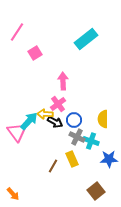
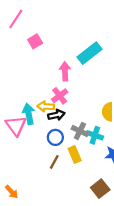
cyan rectangle: (86, 39) -> (90, 53), moved
blue circle: (74, 120) -> (55, 137), moved
cyan arrow: (29, 121) -> (29, 114), turned -54
black arrow: (55, 122) -> (56, 115), turned -42

